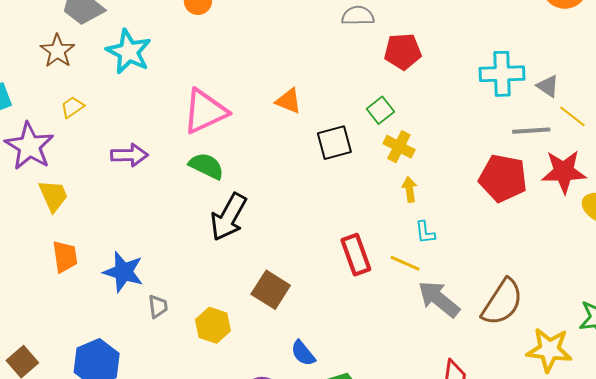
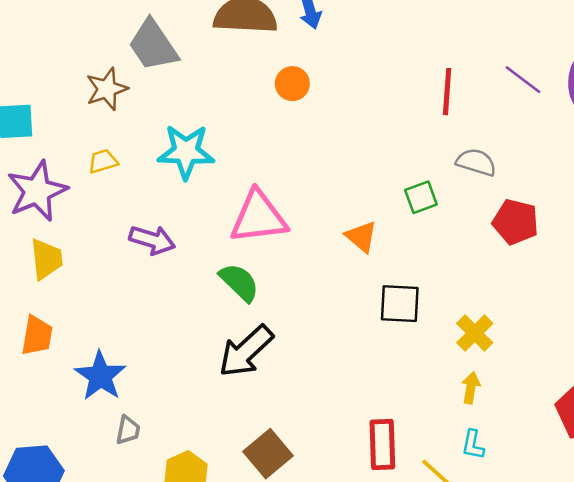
cyan star: (129, 52) -> (186, 152), moved, turned 30
green square: (380, 110) -> (421, 197), moved

